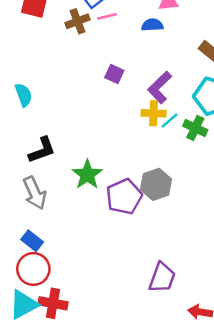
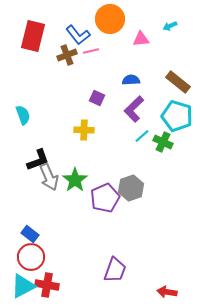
blue semicircle: (152, 25) -> (131, 80), moved
yellow cross: (154, 113) -> (84, 130), moved
gray arrow: (35, 193) -> (49, 177), moved
purple trapezoid: (162, 278) -> (115, 270), moved

